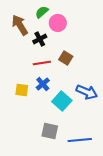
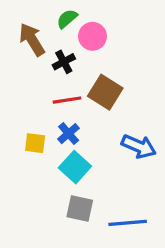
brown square: (66, 58) -> (105, 92), size x1.5
cyan square: (62, 101) -> (75, 167), moved

